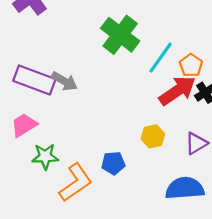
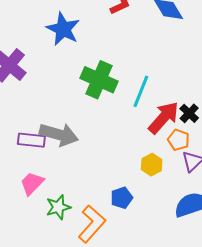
orange pentagon: (191, 65) -> (179, 140), moved
purple rectangle: (34, 80) -> (31, 140), size x0.7
gray arrow: (64, 81) -> (59, 134), size x1.5

